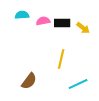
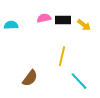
cyan semicircle: (22, 15) -> (11, 25), moved
cyan line: (78, 84) -> (79, 81), turned 72

